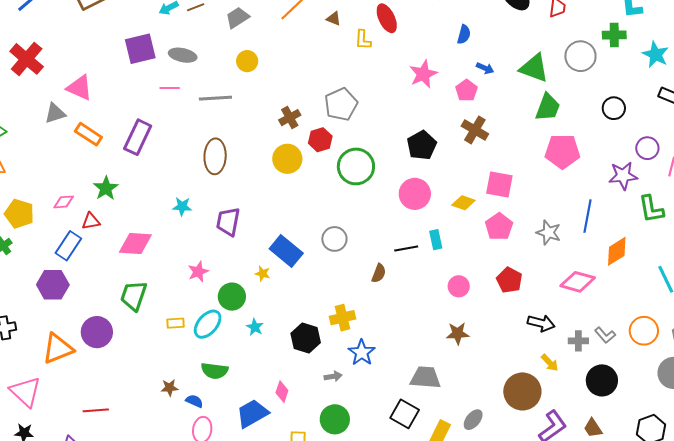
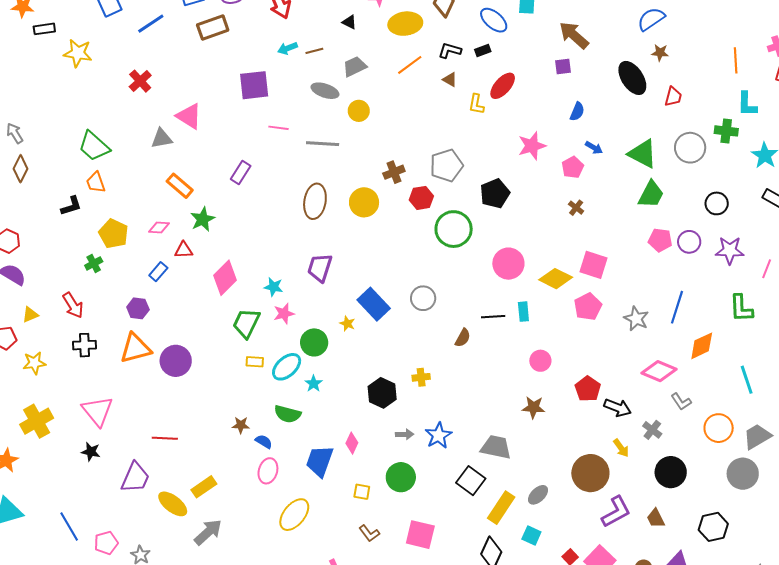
red ellipse: (387, 18) -> (503, 86), turned 60
gray ellipse: (183, 55) -> (325, 91), moved
red cross: (27, 59) -> (140, 81), size x0.7
brown cross: (475, 130) -> (576, 208), size x0.6
orange rectangle: (88, 134) -> (180, 186), moved
purple rectangle: (138, 137) -> (241, 173), size x0.7
black pentagon: (422, 145) -> (495, 194), moved
purple circle: (647, 148) -> (689, 242), moved
pink pentagon: (562, 151) -> (660, 240), size x0.7
yellow circle: (287, 159) -> (364, 202), moved
purple star: (623, 176) -> (730, 250), moved
yellow diamond: (463, 203) -> (556, 279), size x1.4
cyan star: (182, 206) -> (274, 287), moved
pink diamond: (135, 243) -> (225, 278), turned -56
blue rectangle: (68, 246) -> (158, 272), size x0.7
red pentagon: (509, 280) -> (588, 389), moved
purple hexagon: (53, 285) -> (138, 308), size x0.7
green trapezoid: (134, 296) -> (246, 323), moved
yellow cross: (342, 318) -> (421, 377), size x0.7
cyan star: (255, 327) -> (314, 384), moved
gray L-shape: (605, 335) -> (681, 402), moved
gray cross: (578, 341) -> (652, 430), turned 30
orange triangle: (58, 349) -> (135, 348), moved
blue star: (362, 353) -> (439, 435), moved
blue trapezoid: (252, 413) -> (320, 461), turned -48

